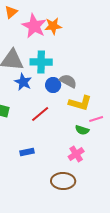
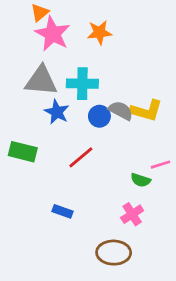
pink star: (34, 26) -> (53, 34), moved
yellow L-shape: (80, 103) -> (146, 111), moved
blue rectangle: (27, 152) -> (62, 211), turned 32

